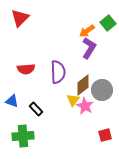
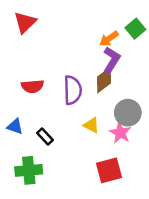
brown diamond: (83, 85) -> (104, 80), moved
yellow triangle: (73, 100) -> (91, 125), turned -40
pink star: (85, 106) -> (120, 133), moved
red square: (105, 135) -> (109, 170), moved, size x1.5

